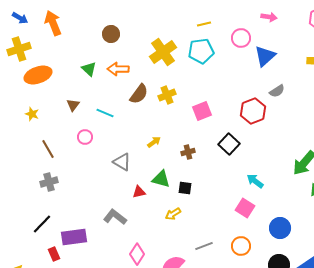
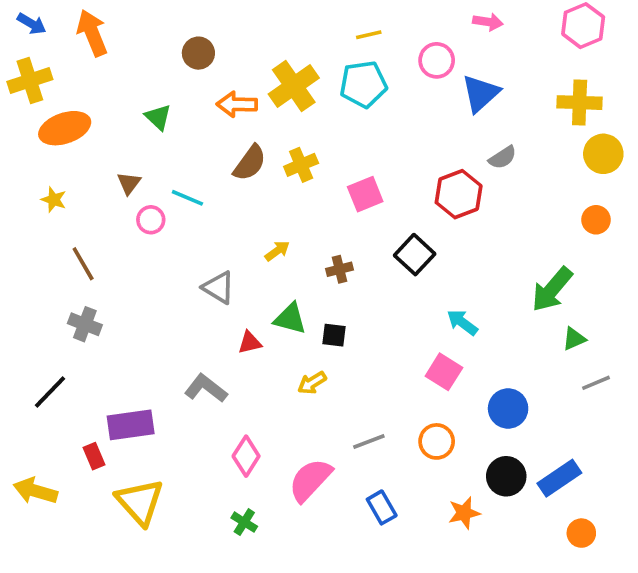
orange arrow: (118, 69) -> (237, 104), moved
pink circle: (85, 137) -> (151, 220), moved
gray cross: (49, 182) -> (85, 324), turned 36
black line: (42, 224) -> (50, 392), moved

